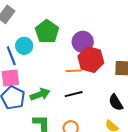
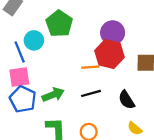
purple circle: (83, 42) -> (113, 33), moved
black semicircle: (116, 102) -> (127, 100), moved

